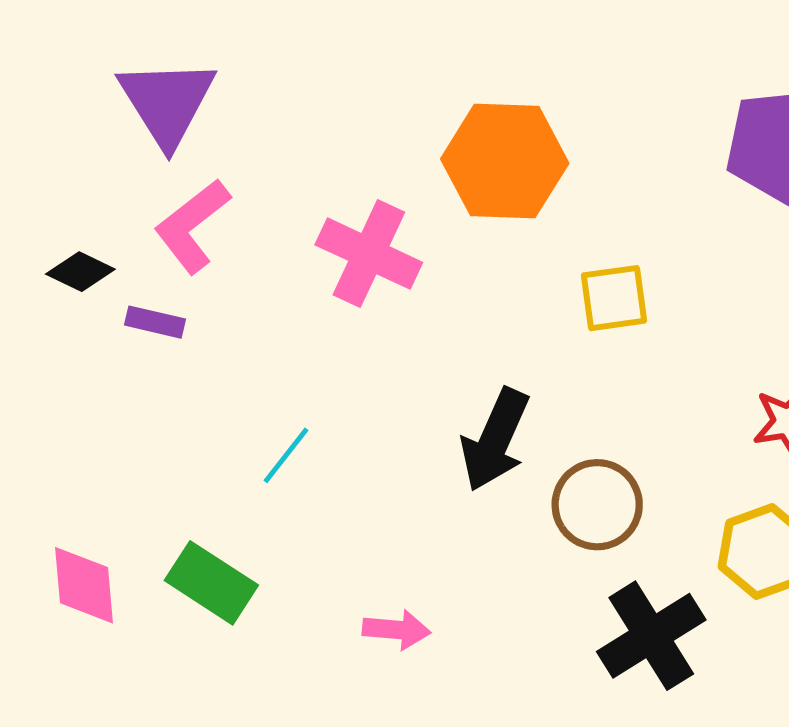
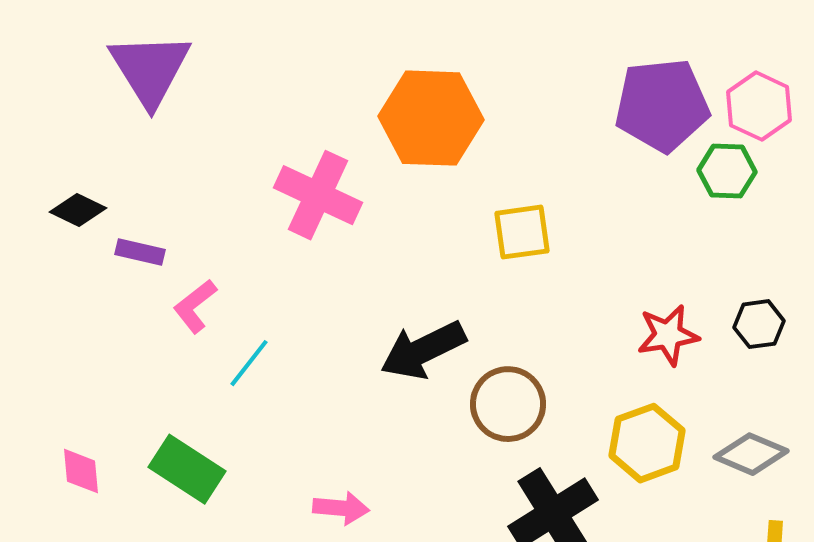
pink L-shape: (192, 226) -> (195, 306), moved, size x0.7
black arrow: (495, 440) -> (423, 350), turned 40
pink diamond: (84, 585) -> (81, 471), size x0.7

